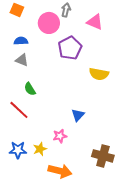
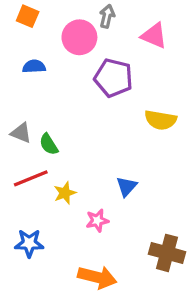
purple pentagon: (70, 48) -> (113, 78), turned -30
gray triangle: (22, 60) -> (21, 133), moved
red line: (19, 110) -> (31, 178), turned -65
yellow star: (40, 149) -> (65, 193), moved

